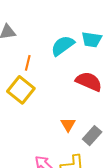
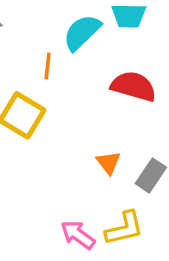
orange line: (28, 63) -> (48, 66), moved

